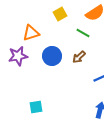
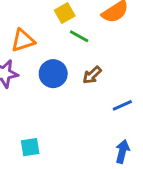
green line: (83, 33) -> (79, 36), moved

